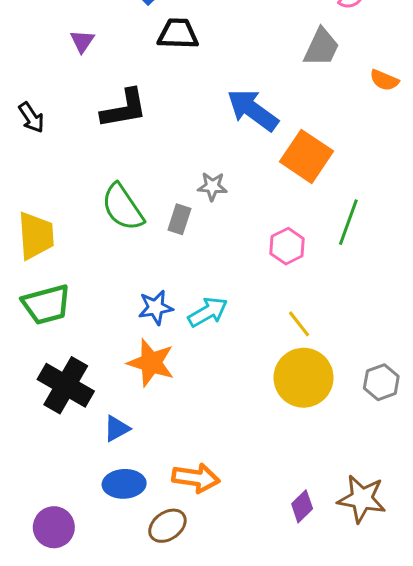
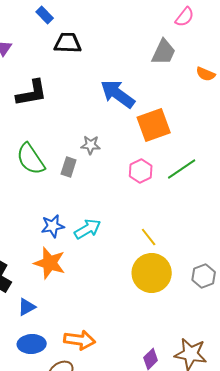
orange square: (307, 156) -> (154, 125), turned 36
green line: (348, 222) -> (182, 169), turned 36
pink hexagon: (287, 246) -> (141, 171), moved

